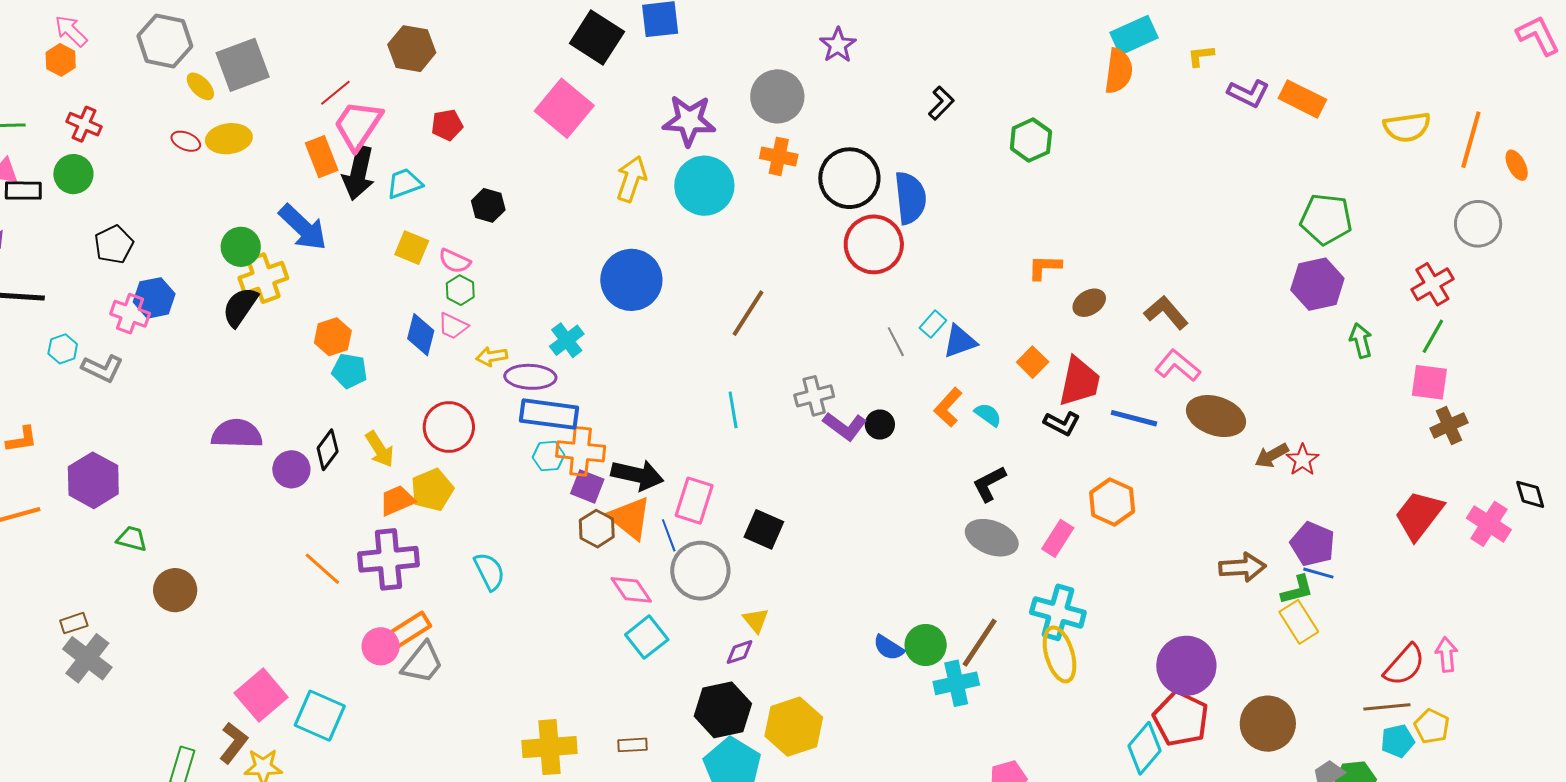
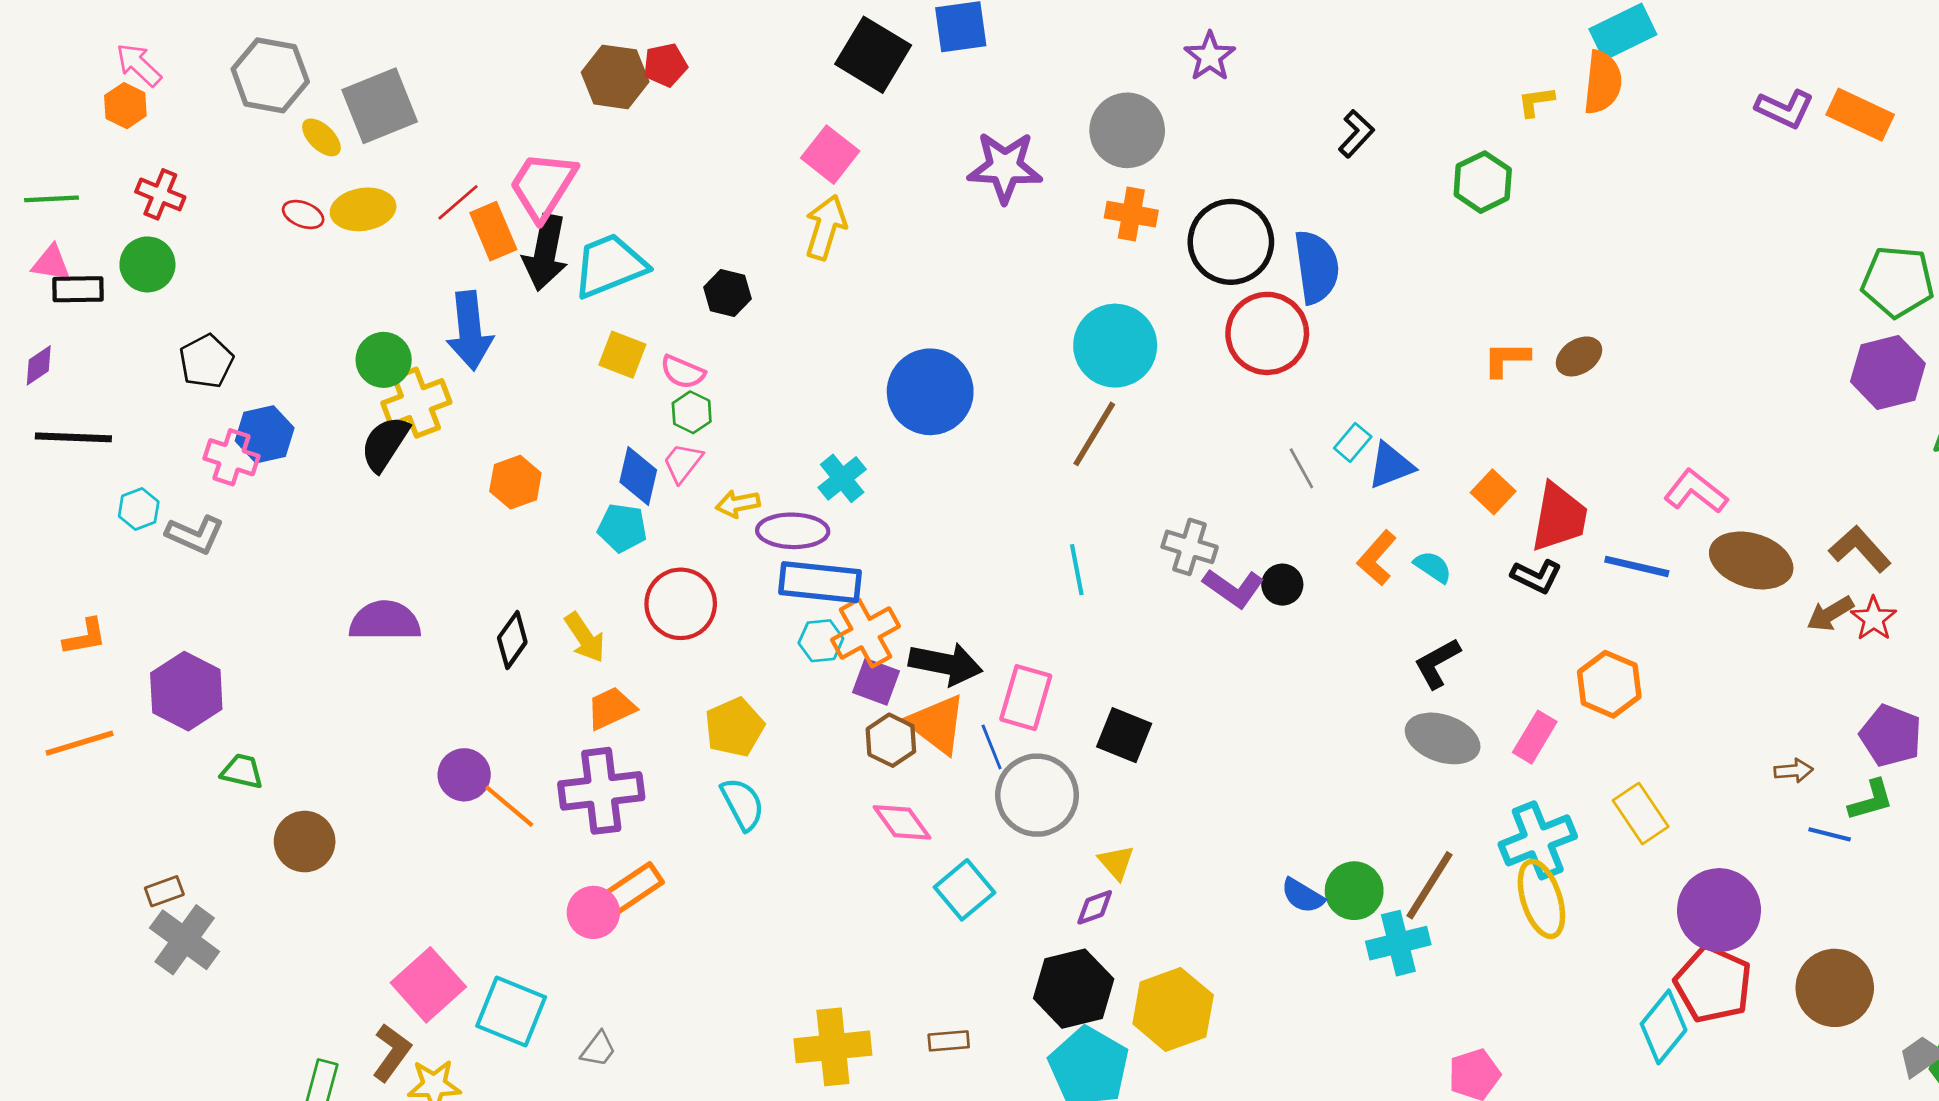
yellow L-shape: (1201, 56) -> (1536, 102), moved
red line: (335, 93) -> (458, 202), moved
pink square: (564, 108) -> (830, 155), size x0.7
red pentagon: (447, 125) -> (665, 65), moved
yellow arrow: (631, 179) -> (826, 227), moved
cyan trapezoid: (404, 184) -> (610, 266), size x1.5
cyan circle: (704, 186) -> (1115, 346), moved
blue arrow: (303, 227) -> (470, 331), turned 42
brown ellipse: (1089, 303) -> (1579, 356), moved
brown L-shape: (1166, 312) -> (1860, 549), moved
pink trapezoid: (453, 326) -> (683, 463), turned 104
cyan pentagon: (349, 371) -> (622, 528), moved
gray cross: (814, 396) -> (1190, 547), turned 33
orange cross: (581, 451) -> (866, 633), turned -33
purple circle: (291, 469) -> (464, 775), moved
yellow pentagon: (432, 490) -> (734, 727), moved
brown arrow: (1242, 567) -> (1794, 771), size x0.6
blue line: (1318, 573) -> (1830, 834), moved
pink diamond: (631, 590) -> (902, 822), moved
cyan cross: (1058, 612) -> (1538, 840), turned -36
yellow rectangle: (1299, 622) -> (1641, 814), moved
gray trapezoid: (422, 663) -> (598, 1049), moved, size x0.6

